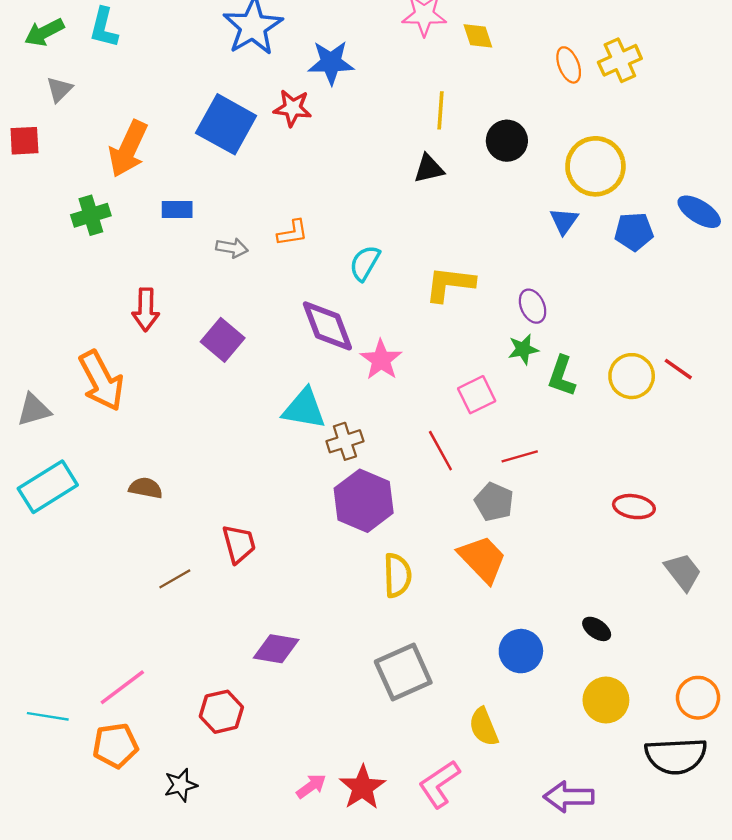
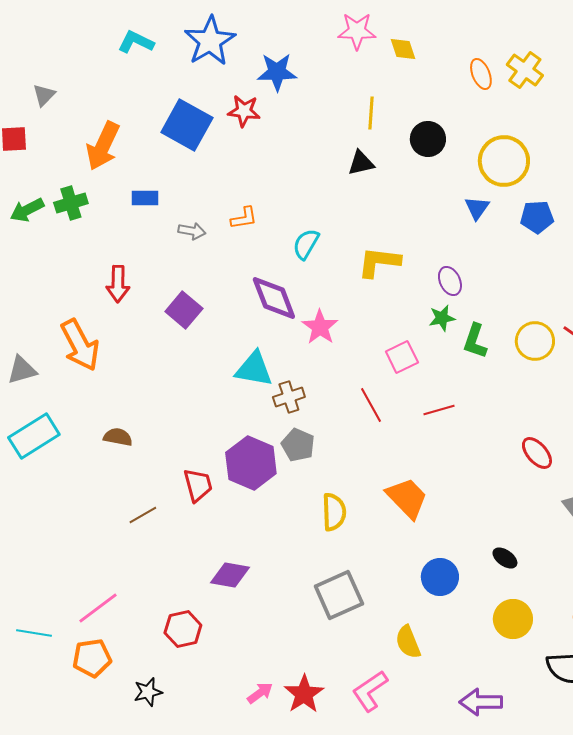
cyan L-shape: (104, 28) -> (136, 42), moved, turned 102
green arrow: (44, 32) -> (27, 210), moved
yellow cross: (620, 60) -> (525, 70), turned -30
purple hexagon: (364, 501) -> (251, 463), moved
gray pentagon: (494, 502) -> (298, 445), moved
red ellipse: (634, 507) -> (537, 453), turned 40

